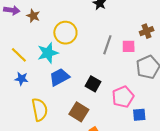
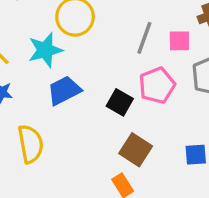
pink pentagon: (123, 97) -> (157, 85), moved
brown square: (79, 112) -> (136, 150), moved

